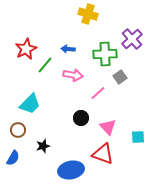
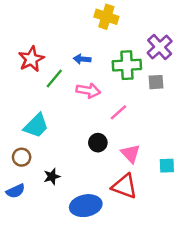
gray square: (120, 77) -> (156, 82), moved, turned 32
blue semicircle: (13, 158) -> (16, 191), turned 35

